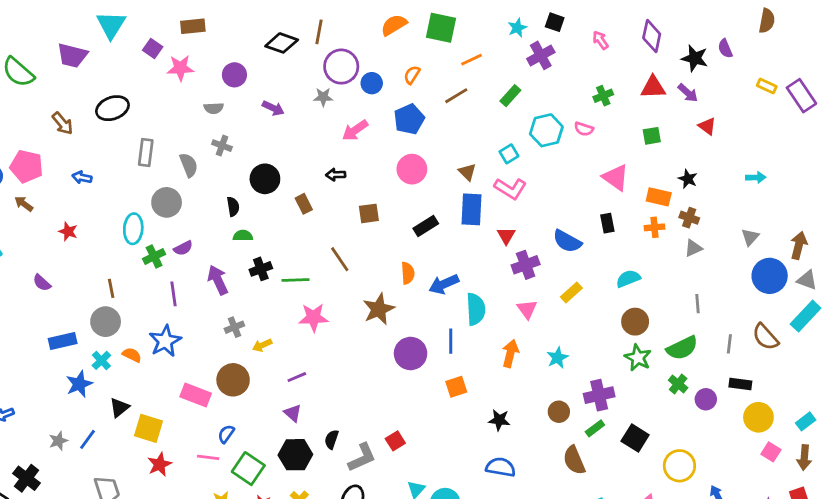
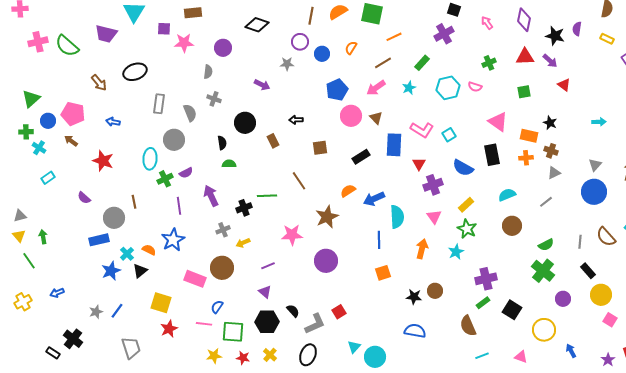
cyan star: (517, 28) -> (409, 88), moved
brown line: (319, 32) -> (311, 16), moved
purple square: (153, 49) -> (164, 29), turned -32
purple semicircle: (725, 49) -> (577, 29), turned 32
purple circle: (341, 67) -> (300, 42), size x0.7
yellow rectangle: (767, 86) -> (607, 39), moved
gray semicircle: (214, 108) -> (208, 72), turned -80
purple arrow: (273, 108) -> (262, 85), moved
blue pentagon: (409, 119) -> (337, 90), moved
pink arrow: (355, 130) -> (376, 88), moved
cyan square: (509, 154) -> (449, 135), moved
brown triangle: (467, 172) -> (376, 118), moved
black rectangle: (607, 223) -> (492, 155), size x1.5
red star: (68, 232) -> (103, 161), size x1.5
black cross: (261, 269) -> (244, 208), moved
orange semicircle: (408, 273) -> (348, 191), turned -119
blue circle: (770, 276) -> (594, 192), moved
gray line: (697, 304) -> (546, 202), moved, turned 56
pink star: (313, 317) -> (292, 235), moved
gray circle: (106, 322) -> (114, 218), moved
green semicircle: (682, 348) -> (546, 245), size x0.7
purple circle: (411, 354) -> (326, 261), moved
green star: (638, 358) -> (467, 229), moved
green cross: (678, 384) -> (543, 271), size x1.6
black rectangle: (740, 384) -> (588, 271), turned 42
purple circle: (706, 399) -> (563, 299), moved
black triangle: (119, 408) -> (140, 271), moved
brown circle: (559, 412) -> (435, 291), moved
black semicircle: (332, 439) -> (293, 311), turned 120
green square: (248, 469) -> (233, 332), turned -30

